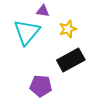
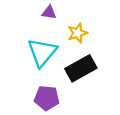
cyan triangle: (27, 32) -> (42, 52), moved

